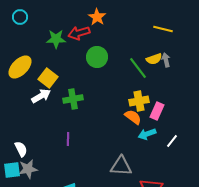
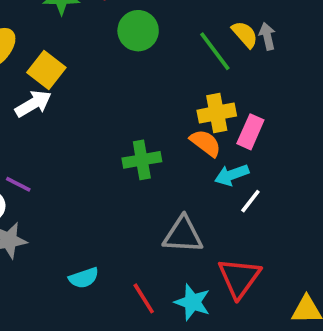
yellow semicircle: (154, 59) -> (245, 34), turned -112
green cross: (73, 99) -> (142, 160), moved
purple line: (68, 139) -> (18, 184), moved, turned -64
white line: (172, 141) -> (250, 201), moved

